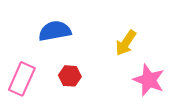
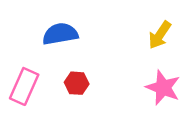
yellow arrow: (126, 43) -> (160, 35), moved

